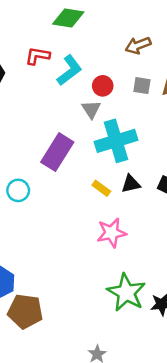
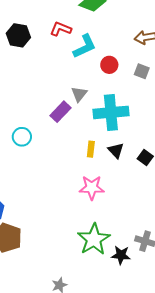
gray triangle: (91, 109) -> (79, 94), moved
purple rectangle: (57, 152) -> (61, 112), size x0.7
black triangle: (131, 184) -> (116, 150), turned 48
yellow rectangle: (101, 188) -> (91, 149), turned 49

